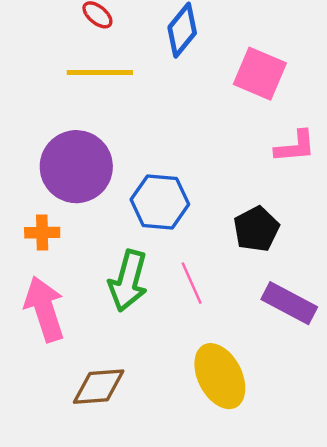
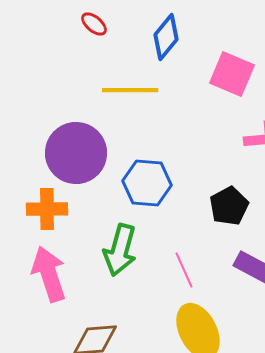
yellow line: (100, 72) -> (130, 90), moved
orange cross: (42, 233) -> (47, 209), size x1.4
pink line: (192, 283) -> (184, 270), moved

